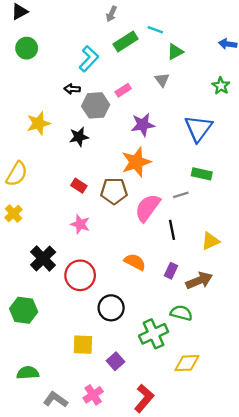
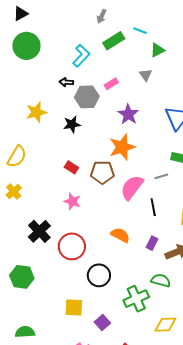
green circle: (27, 48) -> (26, 46), size x1.4
purple star: (143, 125) -> (128, 114), turned -30

